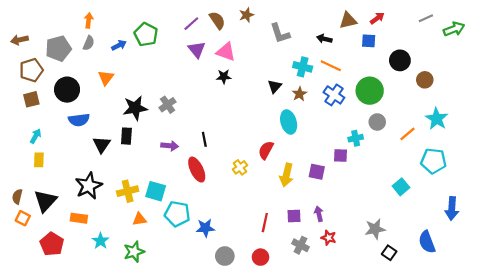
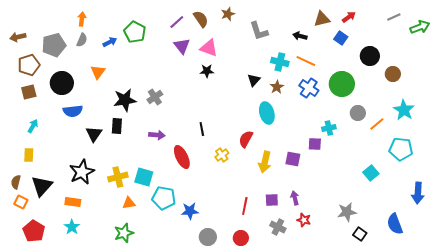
blue square: (369, 41) -> (341, 38), turned 32
gray circle: (377, 122) -> (358, 113), moved
black line: (204, 139) -> (202, 129), moved
yellow rectangle: (39, 160) -> (29, 155), moved
cyan star: (101, 241) -> (72, 227), moved
red pentagon: (52, 244) -> (34, 231), moved

